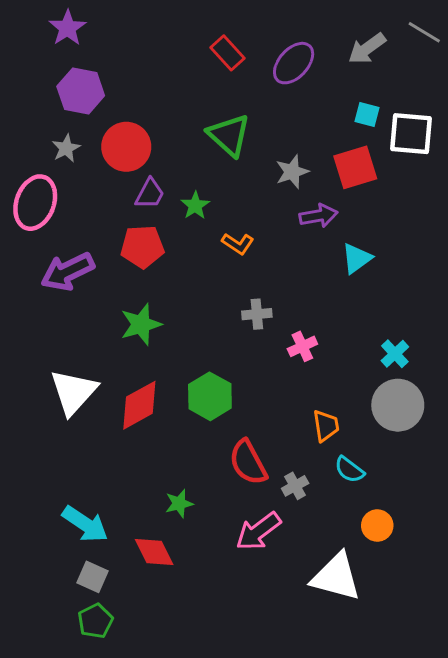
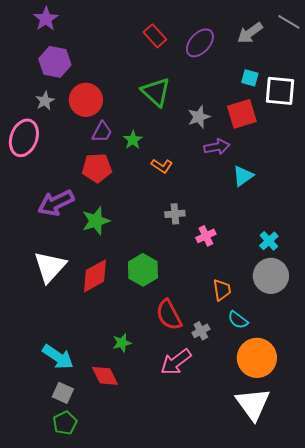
purple arrow: (68, 272) -> (56, 203), moved
orange circle: (377, 526) -> (257, 358), size x1.8
white triangle: (336, 577) -> (253, 404), moved, turned 39

